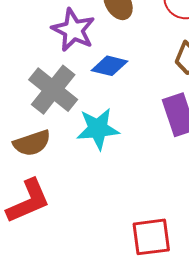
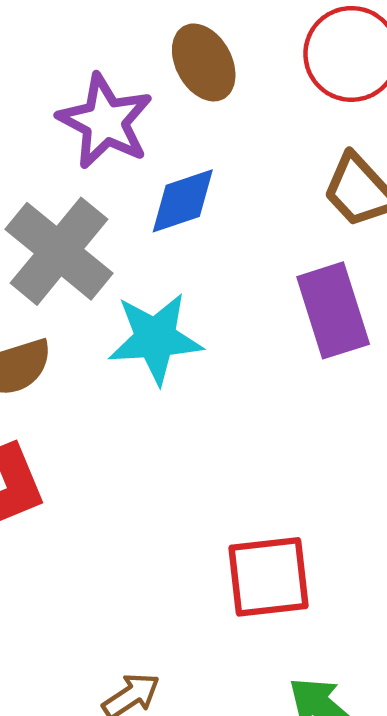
blue diamond: (109, 66) -> (183, 201), turned -33

